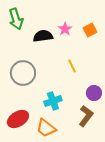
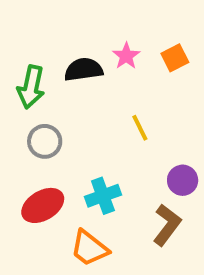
green arrow: (16, 19) -> (31, 87), moved, turned 30
gray circle: (23, 73) -> (45, 141), size x0.7
red ellipse: (18, 119) -> (43, 205), moved

